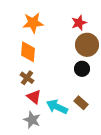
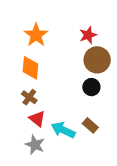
orange star: (33, 23) -> (36, 35), turned -30

